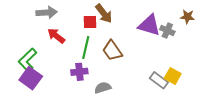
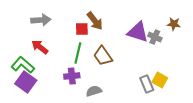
red arrow: (56, 36) -> (40, 47), moved
green L-shape: (28, 60) -> (23, 65), turned 85
gray rectangle: (159, 80) -> (147, 84), turned 30

